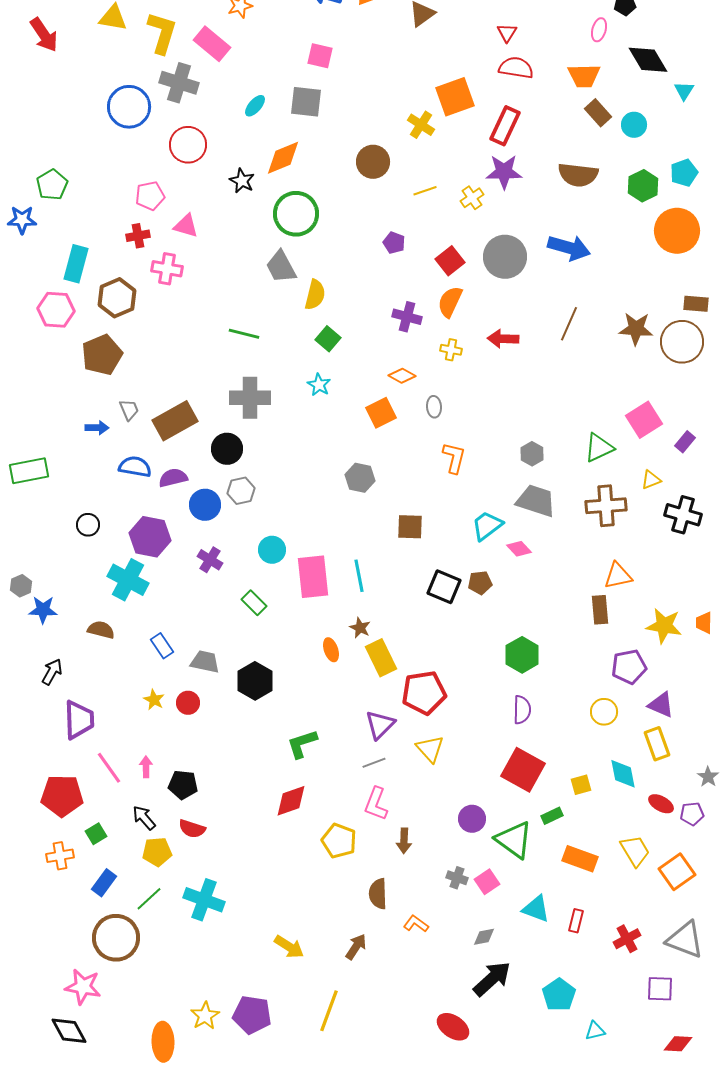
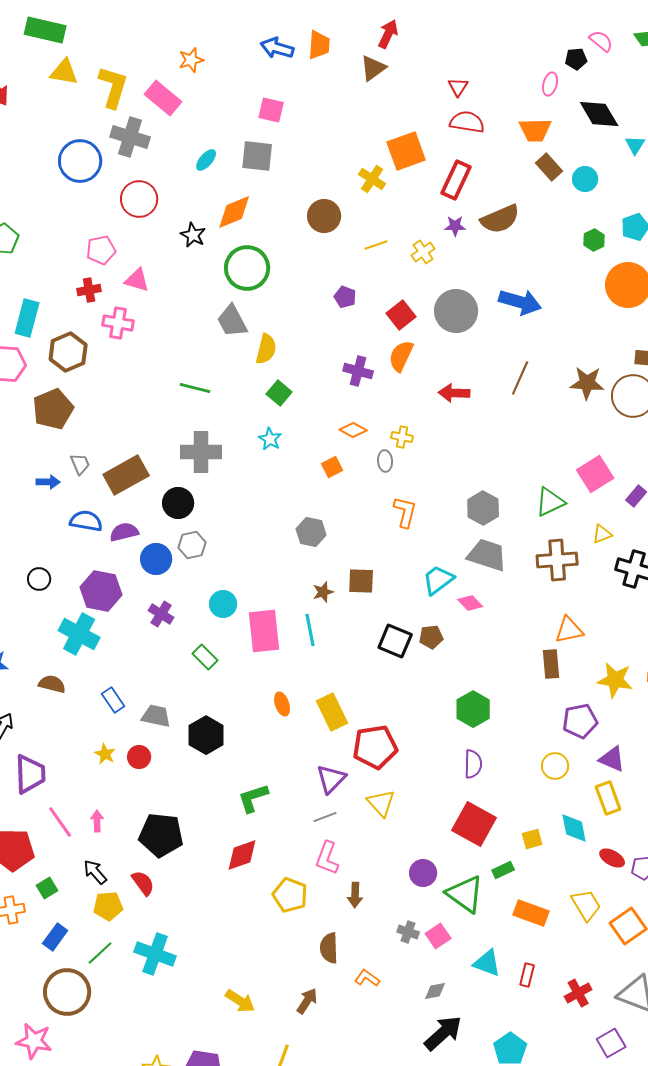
purple star: (504, 172) -> (455, 226), size x0.6
brown semicircle: (578, 175) -> (500, 219), moved, turned -30
green hexagon: (643, 186) -> (594, 240), size x0.7
yellow cross: (451, 350) -> (402, 437), moved
orange square: (381, 413) -> (332, 467), size x0.7
gray hexagon: (532, 454) -> (483, 508), size x1.4
brown star: (360, 628) -> (323, 592), moved, turned 30
black pentagon: (183, 785) -> (161, 835), moved, size x1.5
red semicircle: (192, 829) -> (143, 883), turned -144
purple square: (660, 989) -> (611, 1043), turned -32

